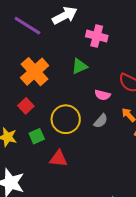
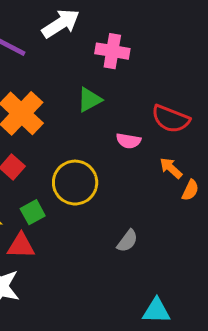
gray semicircle: (101, 121) -> (127, 241), moved
red triangle: (58, 159) -> (21, 246), moved

